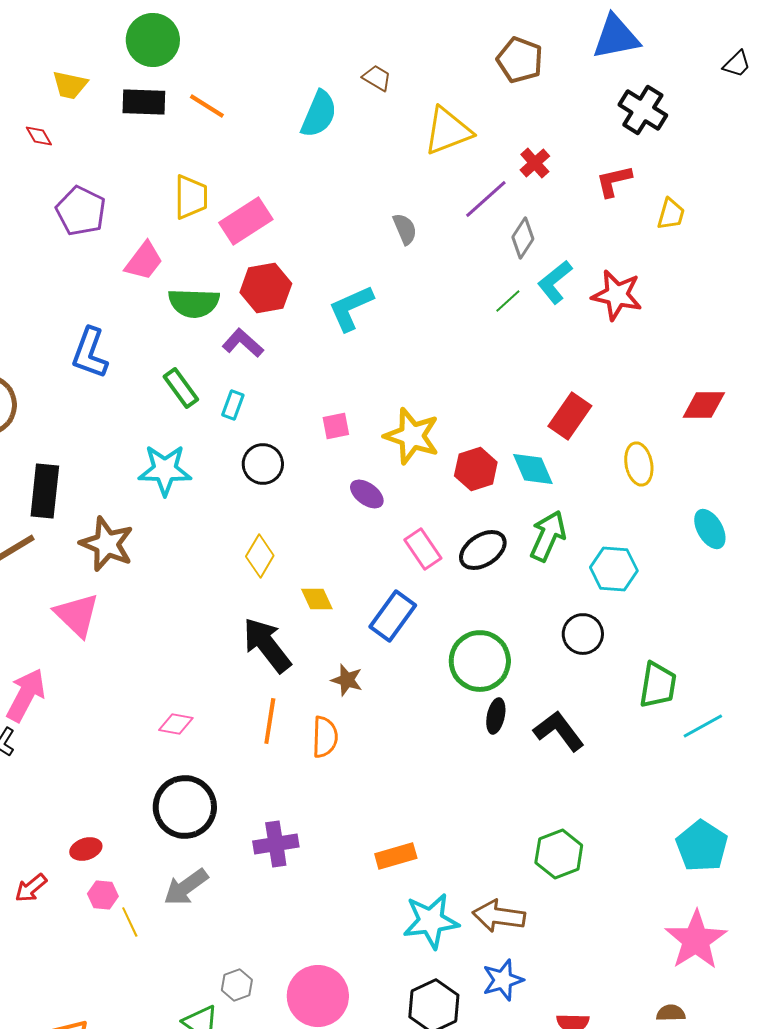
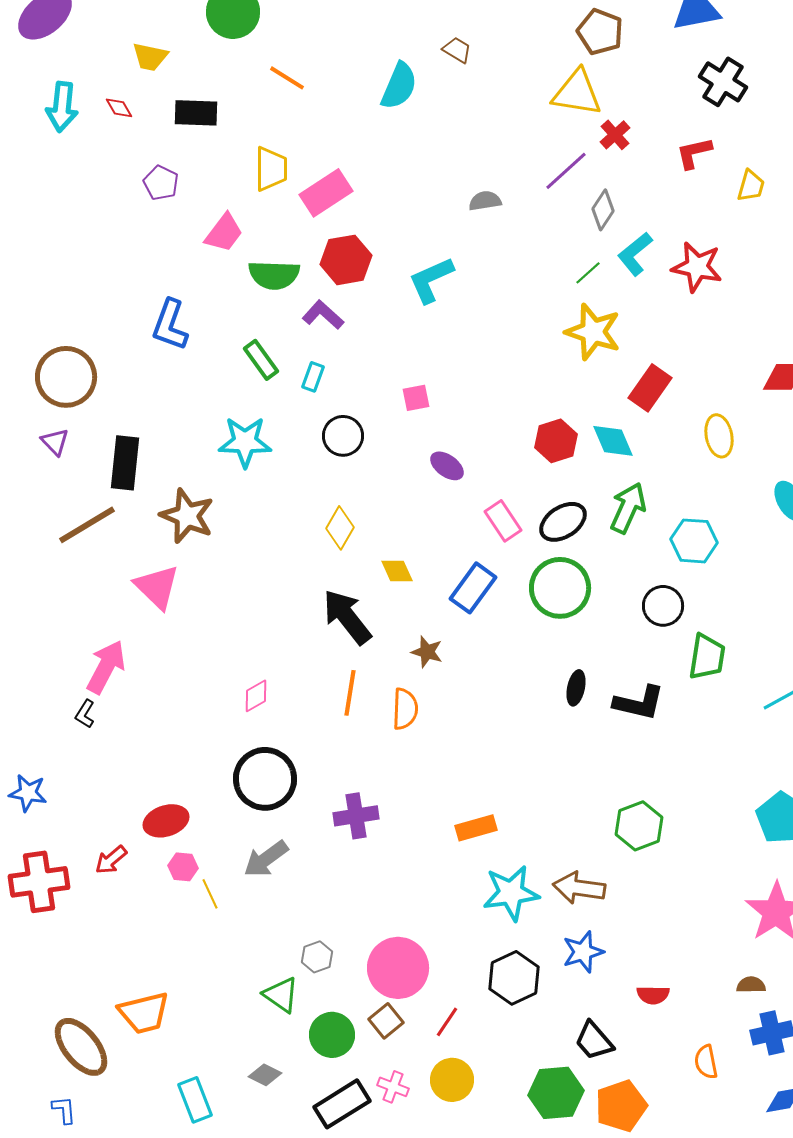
black rectangle: (144, 102) -> (196, 113), moved
yellow triangle: (448, 131) -> (577, 93), moved, turned 30
purple pentagon: (81, 211) -> (161, 183), size x0.7
gray semicircle: (405, 229) -> (485, 201), turned -76
yellow star: (412, 436) -> (593, 332), moved
green circle: (480, 661) -> (560, 588), moved
green trapezoid: (658, 685) -> (707, 657), moved
pink diamond: (176, 724) -> (256, 696), turned -40
black L-shape: (559, 731) -> (639, 703), turned 140
red ellipse: (86, 849) -> (166, 821), size x1.4

